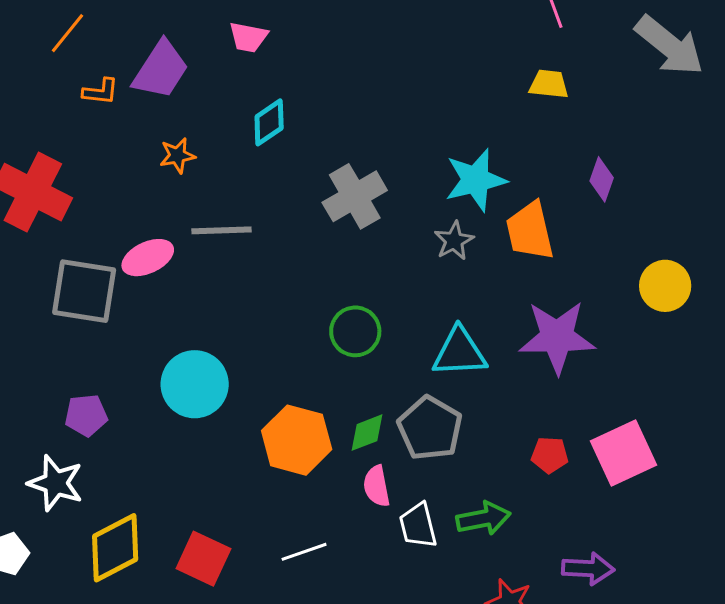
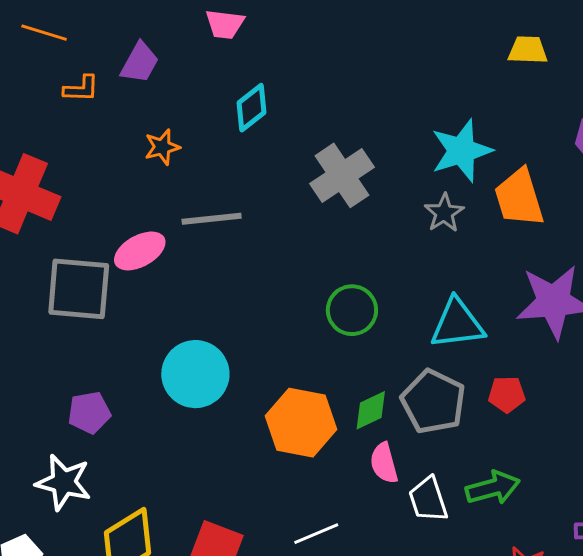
orange line: (67, 33) -> (44, 33), turned 72
purple trapezoid: (161, 70) -> (140, 63), size x0.7
red pentagon: (550, 455) -> (507, 394), moved

